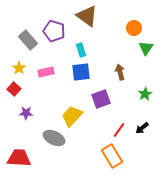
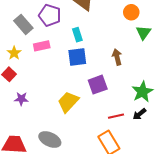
pink rectangle: (46, 72) -> (42, 46), moved
green star: (145, 94) -> (142, 92), moved, size x1.5
red line: (119, 130) -> (116, 116), turned 42
gray ellipse: (54, 138) -> (50, 140), moved

